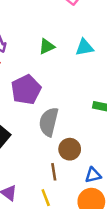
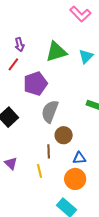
green triangle: (47, 46) -> (56, 52), size x1.6
cyan triangle: (84, 47) -> (86, 56), turned -42

